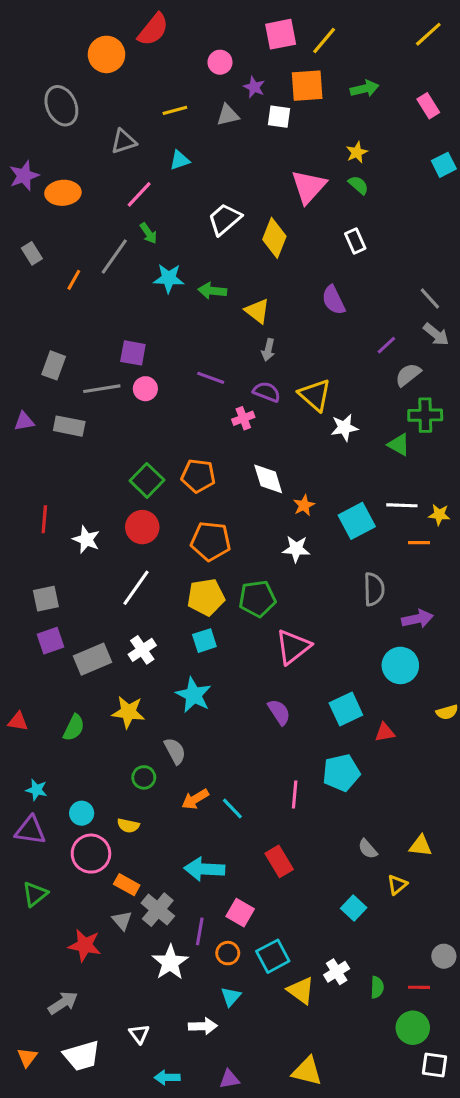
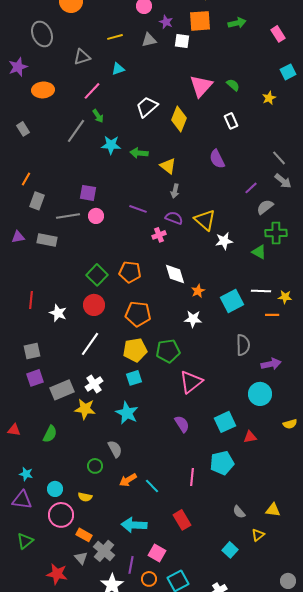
yellow star: (357, 152) -> (269, 98), moved
purple star: (24, 176) -> (18, 67), moved
orange line: (74, 280) -> (26, 179), moved
yellow star: (128, 712) -> (85, 409), moved

